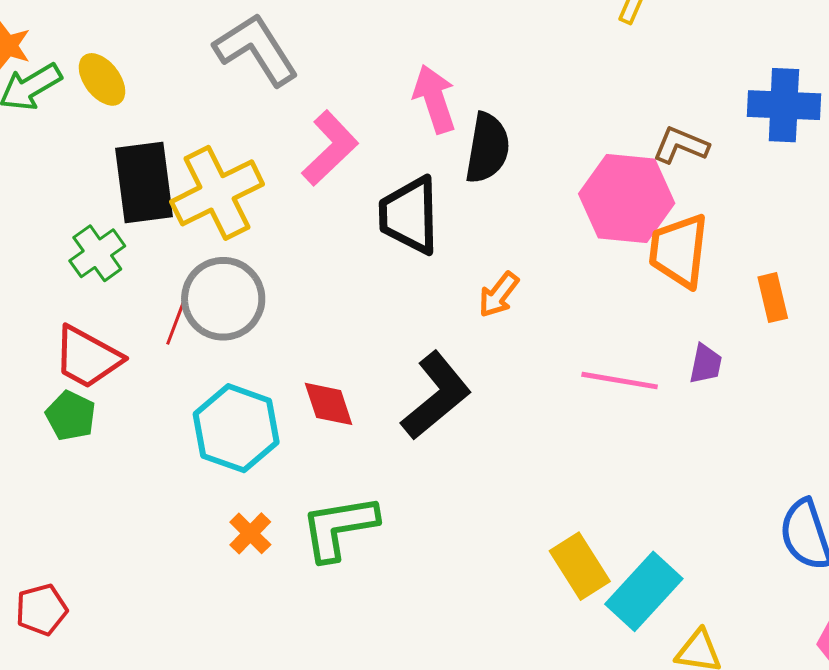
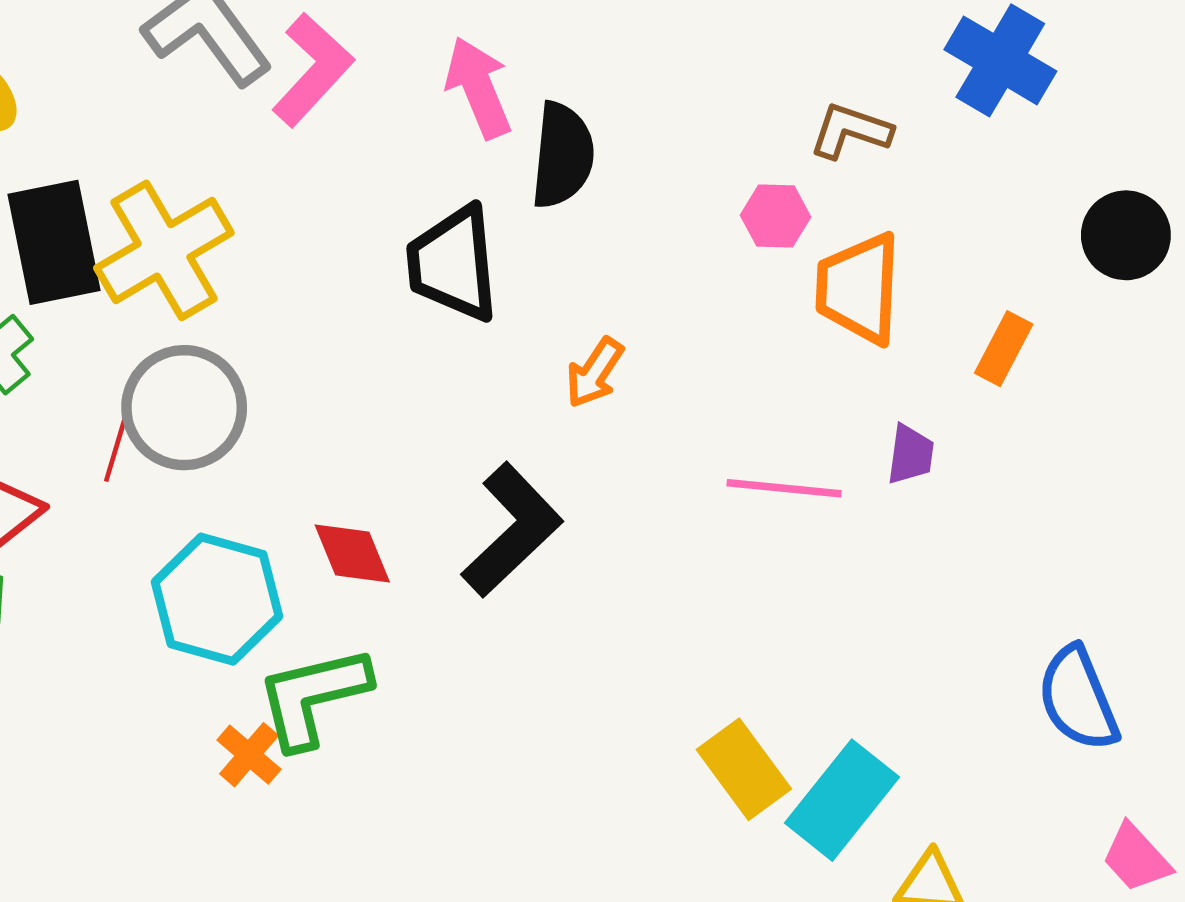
blue cross: (784, 105) -> (1000, 60), turned 32
pink L-shape: (330, 148) -> (313, 70), moved
pink hexagon: (627, 199) -> (775, 216), size x0.5
orange rectangle: (773, 298) -> (1004, 349), turned 45
green L-shape: (339, 528) -> (313, 697), moved

